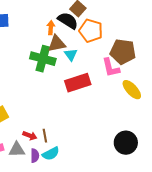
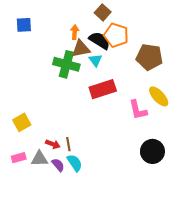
black semicircle: (68, 21) -> (100, 40), moved
pink L-shape: (111, 68) -> (138, 110), moved
cyan semicircle: (51, 154) -> (75, 163), turned -96
purple semicircle: (35, 156) -> (58, 165), turned -40

